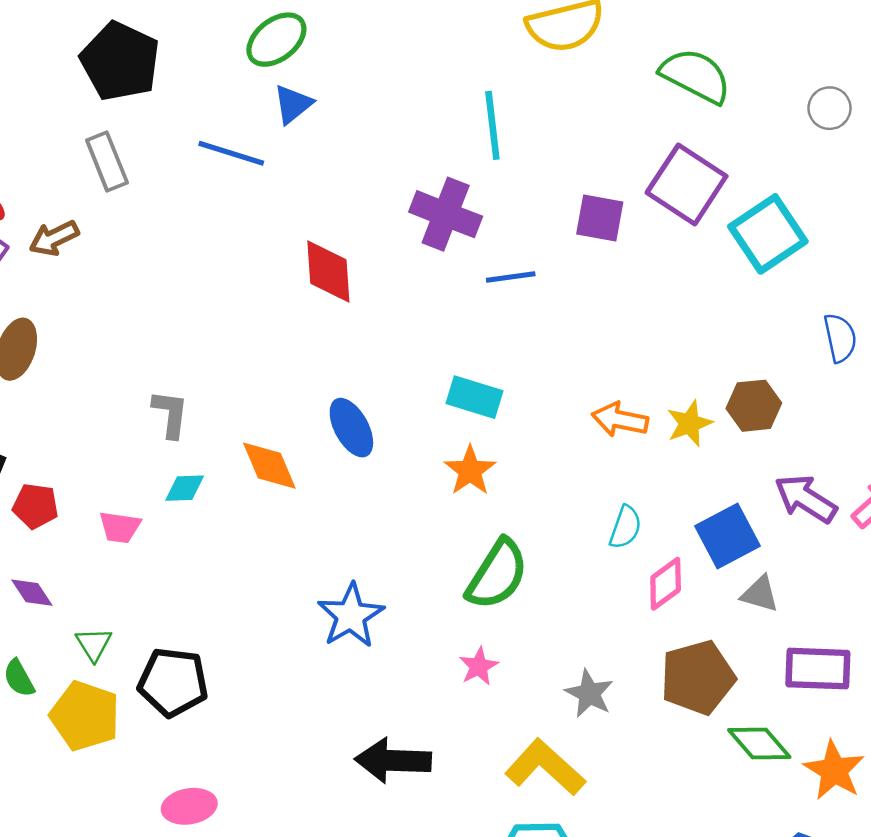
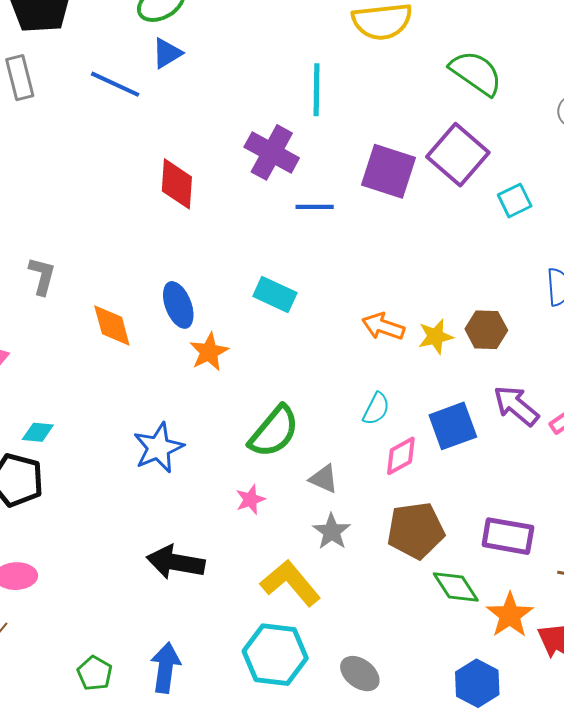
purple square: (600, 218) -> (388, 171), size x1.4
cyan square: (768, 234) -> (515, 201), size x0.6
orange star: (470, 471) -> (209, 352), moved
cyan diamond: (185, 488) -> (38, 432), moved
gray triangle: (760, 594) -> (324, 479), moved

